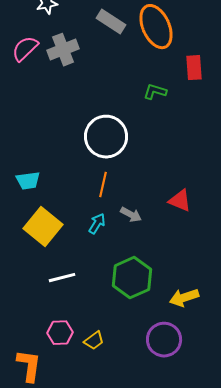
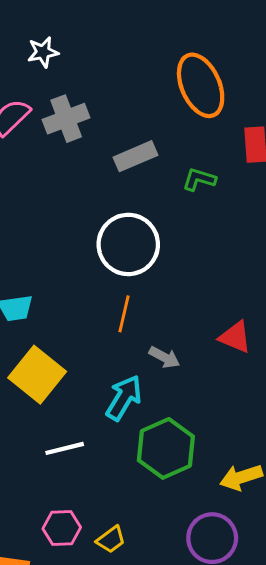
gray rectangle: (111, 22) -> (136, 156), moved, turned -56
cyan arrow: (97, 224) -> (124, 398), moved, size x1.5

